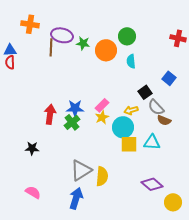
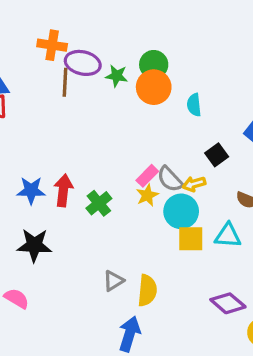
orange cross: (30, 24) -> (52, 45), moved
green circle: (127, 36) -> (154, 65), moved
gray semicircle: (156, 107) -> (170, 179), moved
blue star: (75, 108) -> (31, 190), moved
black star: (32, 148) -> (34, 245), size x1.5
gray triangle: (81, 170) -> (113, 281), size x0.6
pink semicircle: (33, 192) -> (17, 298), moved
blue arrow: (76, 198) -> (130, 334), moved

